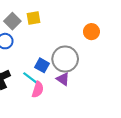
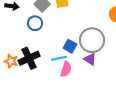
cyan line: (30, 78) -> (59, 58), turned -49

